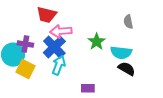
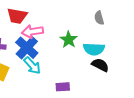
cyan arrow: (59, 65) -> (32, 66), turned 120

